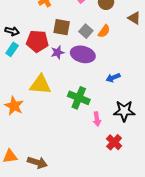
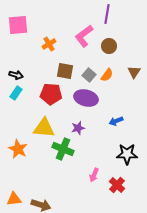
brown triangle: (134, 18) -> (134, 72), moved, turned 32
red pentagon: (37, 41) -> (51, 94), moved
purple star: (58, 52) -> (78, 128), moved
green cross: (79, 98) -> (63, 149), moved
pink arrow: (97, 119) -> (94, 175), moved, turned 32

